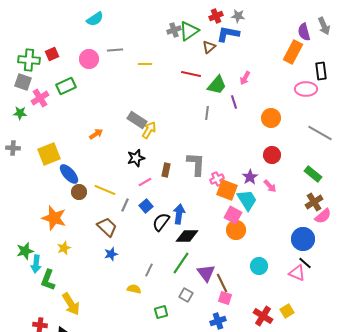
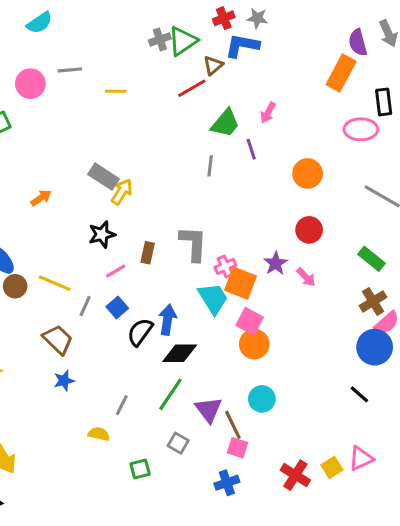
red line: (191, 74) -> (192, 88), moved, turned -42
cyan trapezoid: (247, 200) -> (213, 298), moved
blue circle: (303, 239) -> (375, 347), moved
cyan circle: (259, 266) -> (262, 399), moved
pink triangle: (297, 273) -> (361, 458), moved, turned -48

